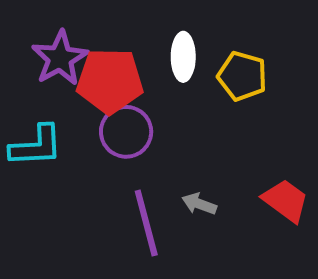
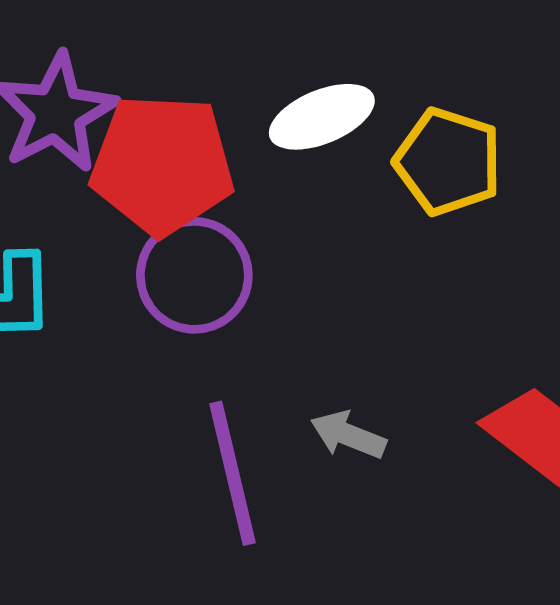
white ellipse: (183, 57) -> (322, 117), turned 66

